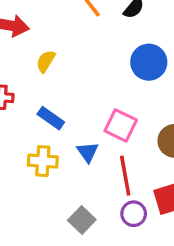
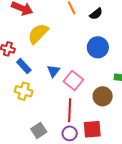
yellow semicircle: (46, 61) -> (38, 34), size x1.6
blue rectangle: (51, 118) -> (24, 66), moved
blue triangle: (88, 152) -> (53, 71), moved

